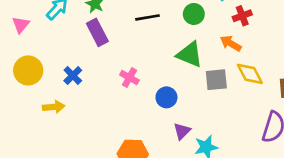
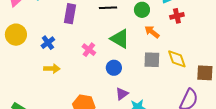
purple rectangle: (97, 32) -> (70, 14), turned 30
orange arrow: (231, 43) -> (152, 32), moved
green triangle: (190, 54) -> (120, 39), moved
yellow arrow: (54, 107) -> (52, 69), moved

